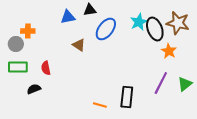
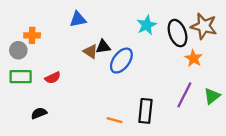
black triangle: (90, 10) -> (103, 47), moved
cyan star: (139, 22) -> (147, 25), moved
blue ellipse: (106, 29) -> (121, 61), moved
red semicircle: (46, 68) -> (53, 78), turned -104
black semicircle: (34, 89) -> (39, 113), moved

